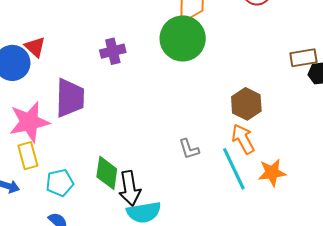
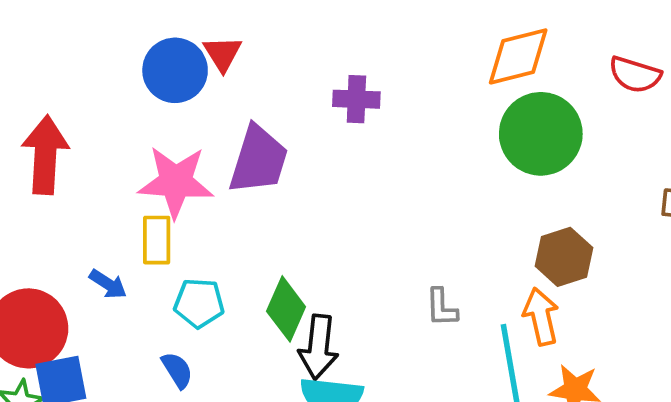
green circle: (183, 38) -> (541, 134), moved

